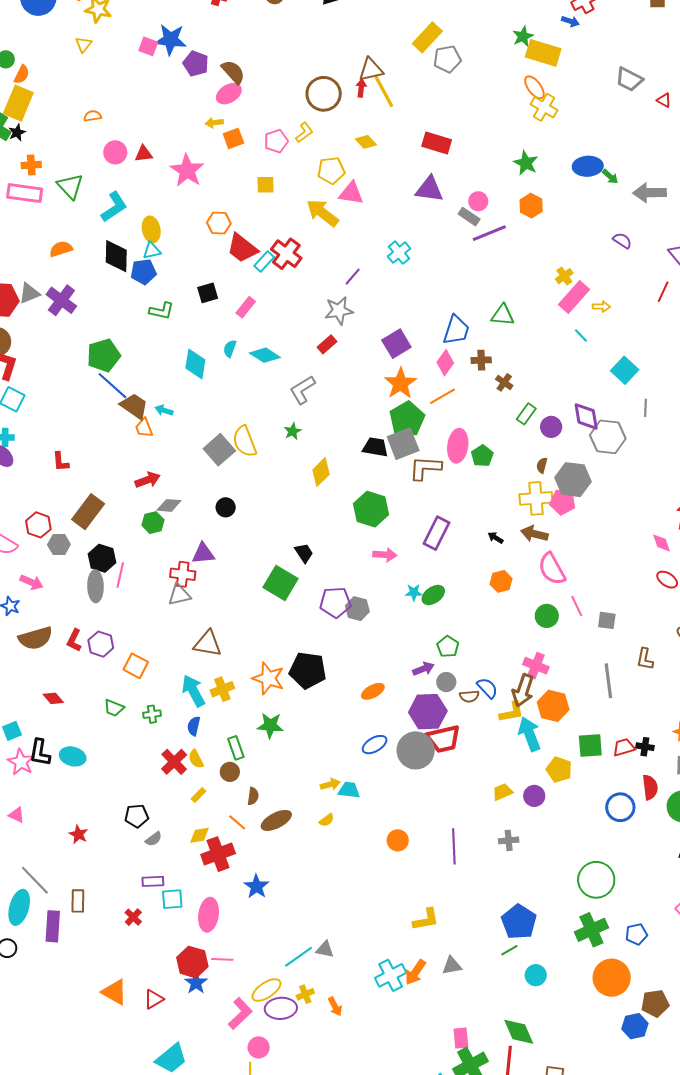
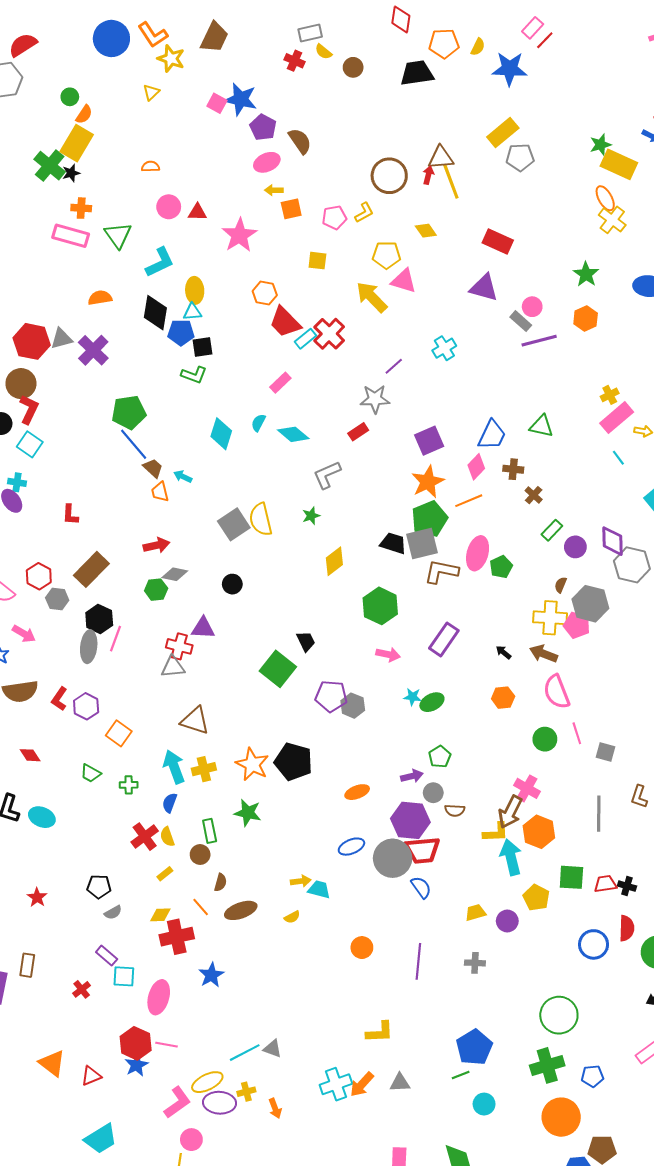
pink ellipse: (229, 94) -> (267, 162), moved
black square: (208, 293) -> (202, 347), moved
brown trapezoid: (134, 406) -> (153, 468), size x0.7
blue semicircle: (487, 688) -> (421, 887), moved
purple rectangle: (153, 881) -> (107, 956), turned 35

